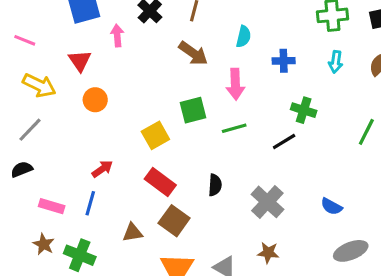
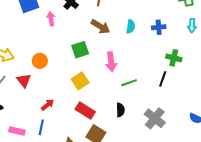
cyan semicircle: (243, 37) -> (131, 27), moved
red triangle: (80, 61) -> (24, 80), moved
pink arrow: (235, 84) -> (111, 62), moved
green square: (193, 110) -> (80, 50), moved
green line: (234, 128) -> (129, 83), moved
black line: (284, 142) -> (163, 79), turned -35

